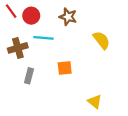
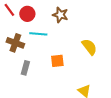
yellow semicircle: (101, 40) -> (89, 47), moved
brown cross: (18, 48) -> (15, 43), turned 36

